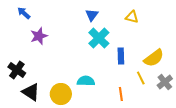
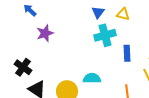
yellow triangle: (132, 17) -> (123, 14), moved
cyan cross: (99, 38) -> (105, 35), turned 30

